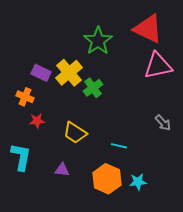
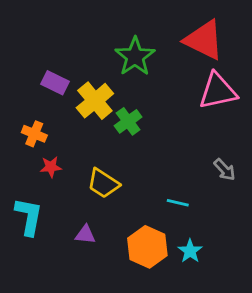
purple rectangle: (41, 73) -> (55, 83), moved
cyan line: (119, 146) -> (178, 203), moved
cyan star: (138, 182) -> (190, 251), turned -30

